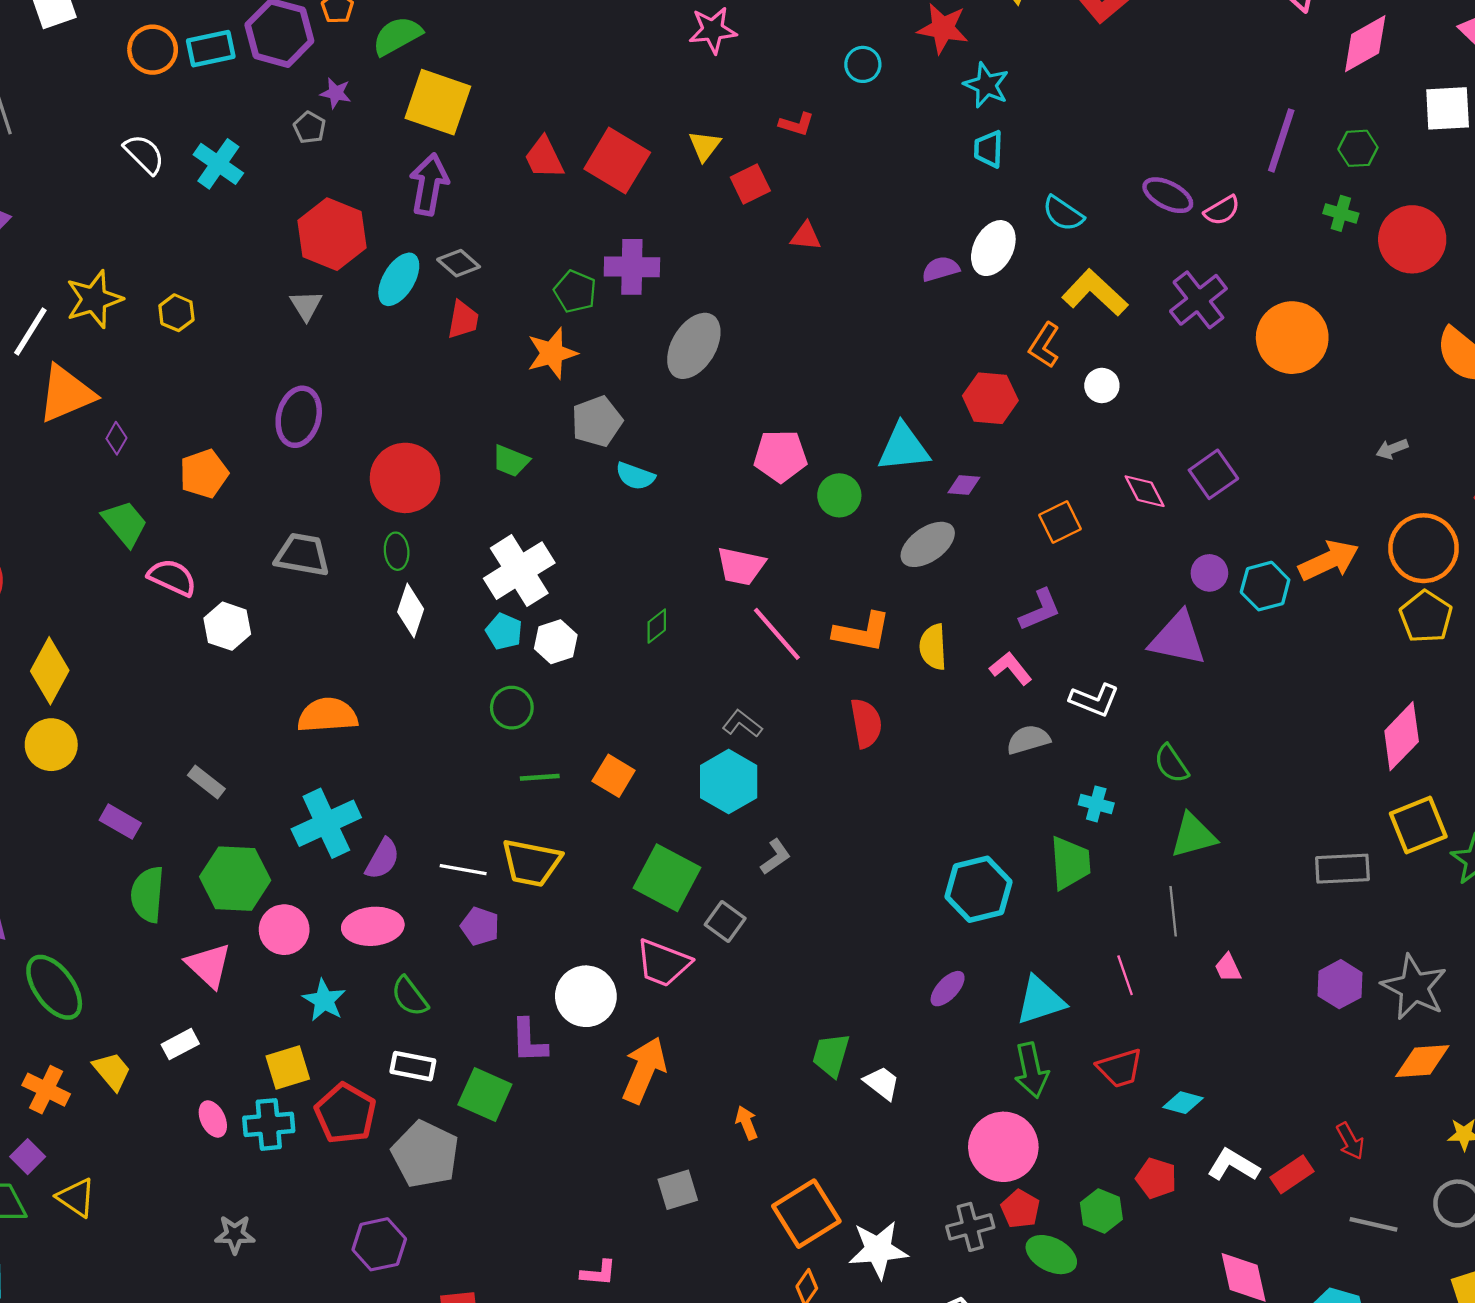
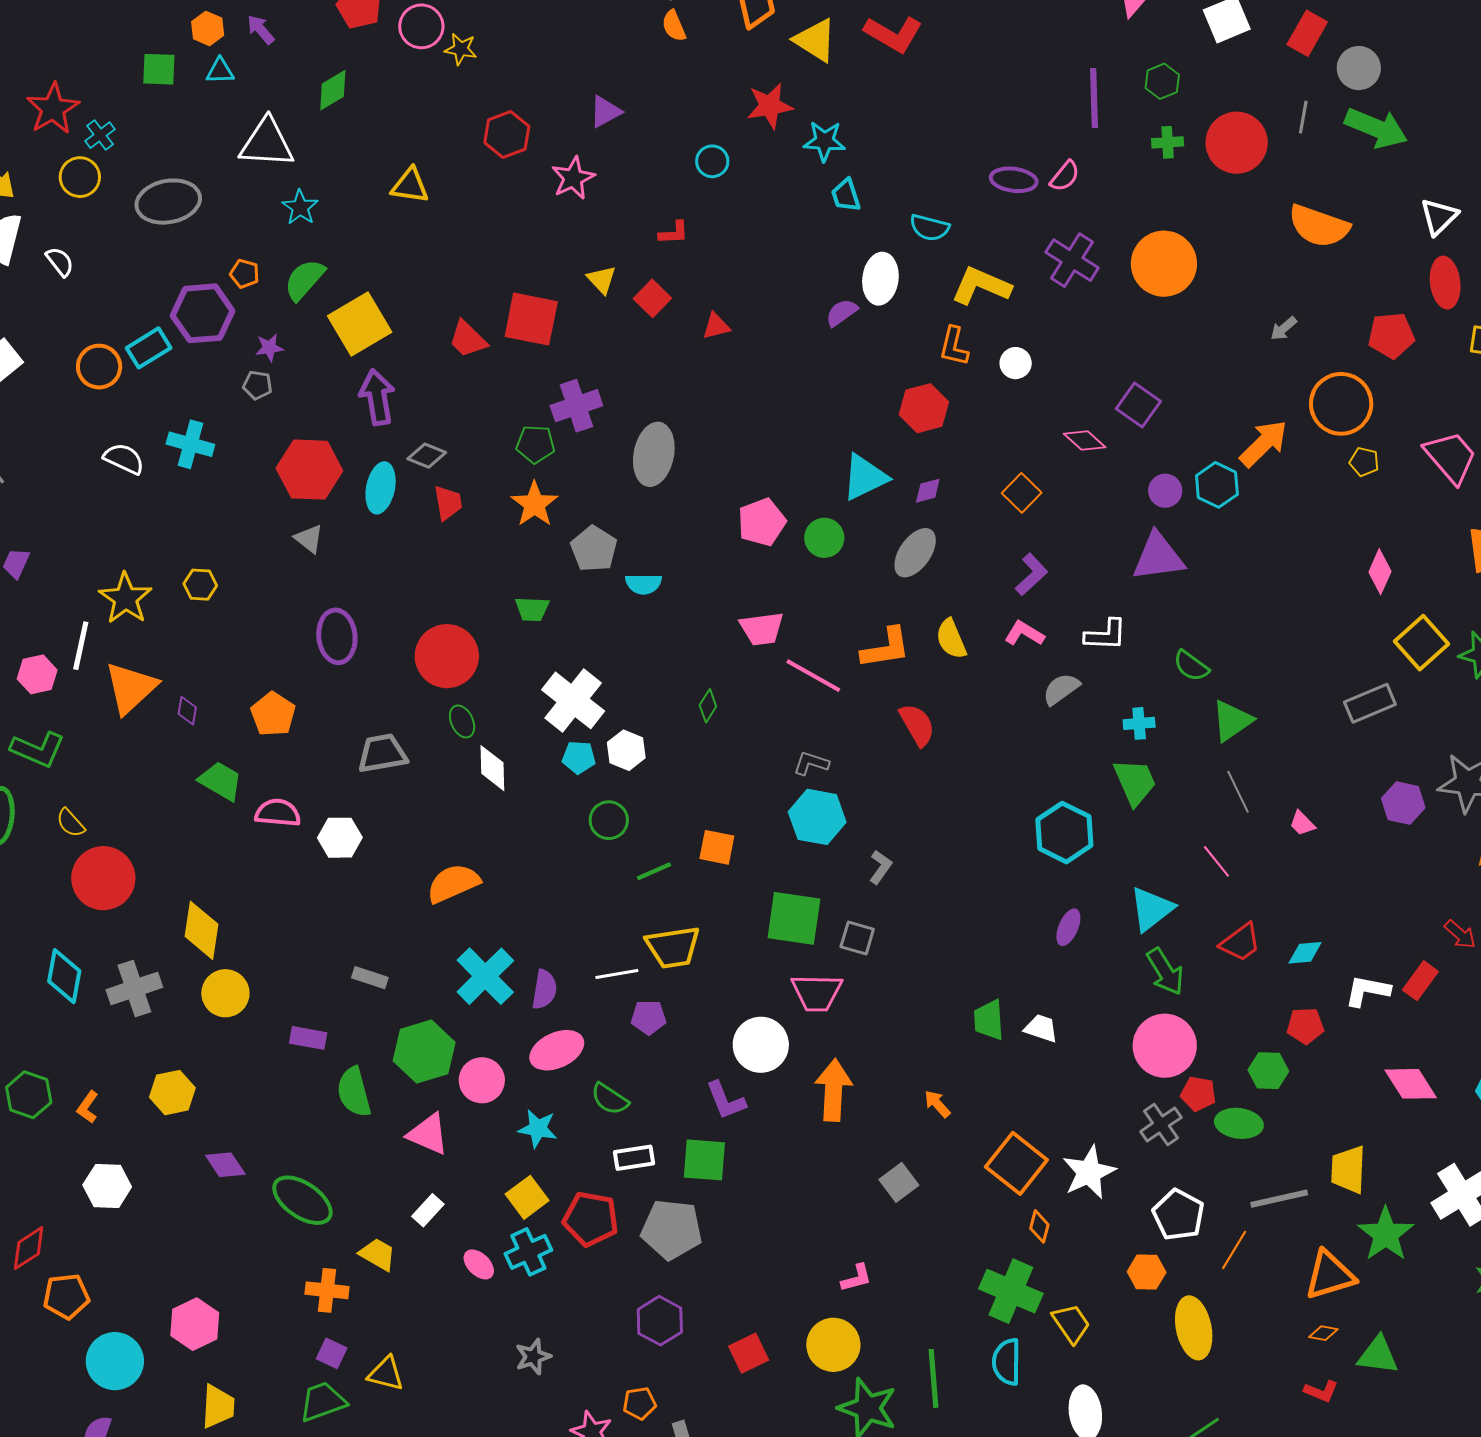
yellow square: (438, 102) -> (360, 324), turned -30
yellow pentagon: (1426, 617) -> (1364, 462), size x0.6
pink diamond: (1402, 736) -> (1380, 572), size x0.7

